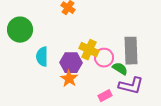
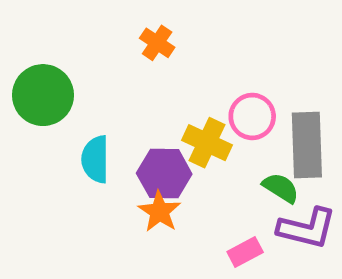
pink circle: (104, 58) -> (252, 116), moved

